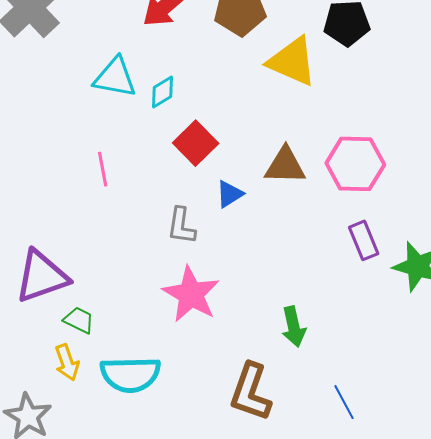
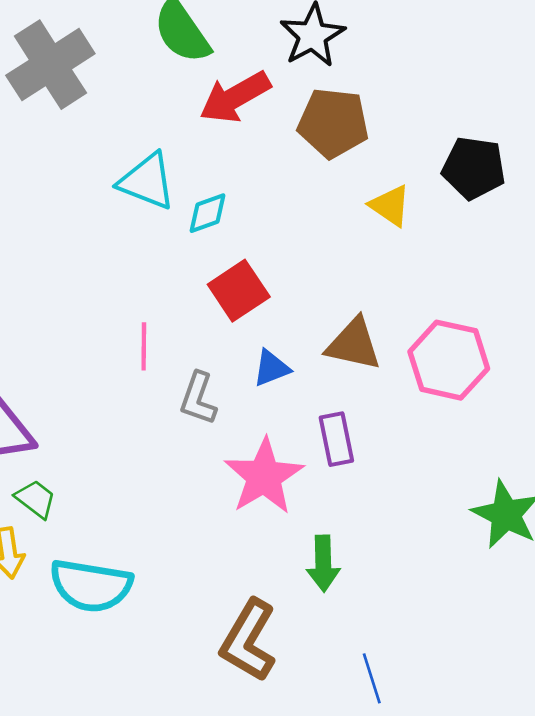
yellow triangle: (292, 61) -> (390, 206), size x0.6
pink line: (103, 169) -> (144, 346), moved
purple rectangle: (364, 240) -> (336, 439), moved
pink star: (191, 294) -> (264, 476), moved

